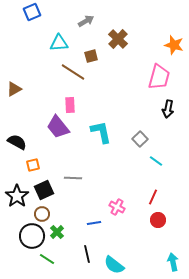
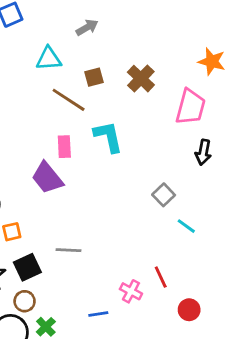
brown cross: (118, 39) -> (141, 79), moved
cyan L-shape: (101, 132) -> (108, 137), moved
red line: (153, 197) -> (161, 277), moved, turned -49

